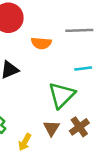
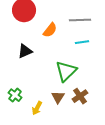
orange semicircle: (41, 43) -> (50, 30), turned -56
cyan line: (83, 68) -> (82, 42), moved

